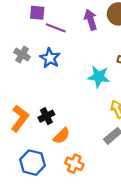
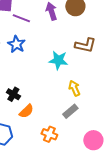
black cross: (46, 116) -> (13, 94), turned -32
orange cross: (74, 164) -> (49, 134), moved

